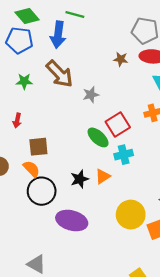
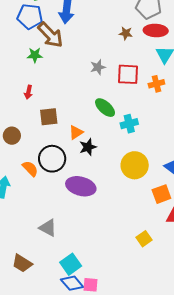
brown arrow: (60, 74) -> (50, 35), moved
red square: (118, 124) -> (128, 74), moved, turned 35
orange semicircle: (31, 169) -> (30, 169), moved
orange triangle: (103, 176) -> (76, 132), moved
yellow circle: (131, 215) -> (135, 165), moved

